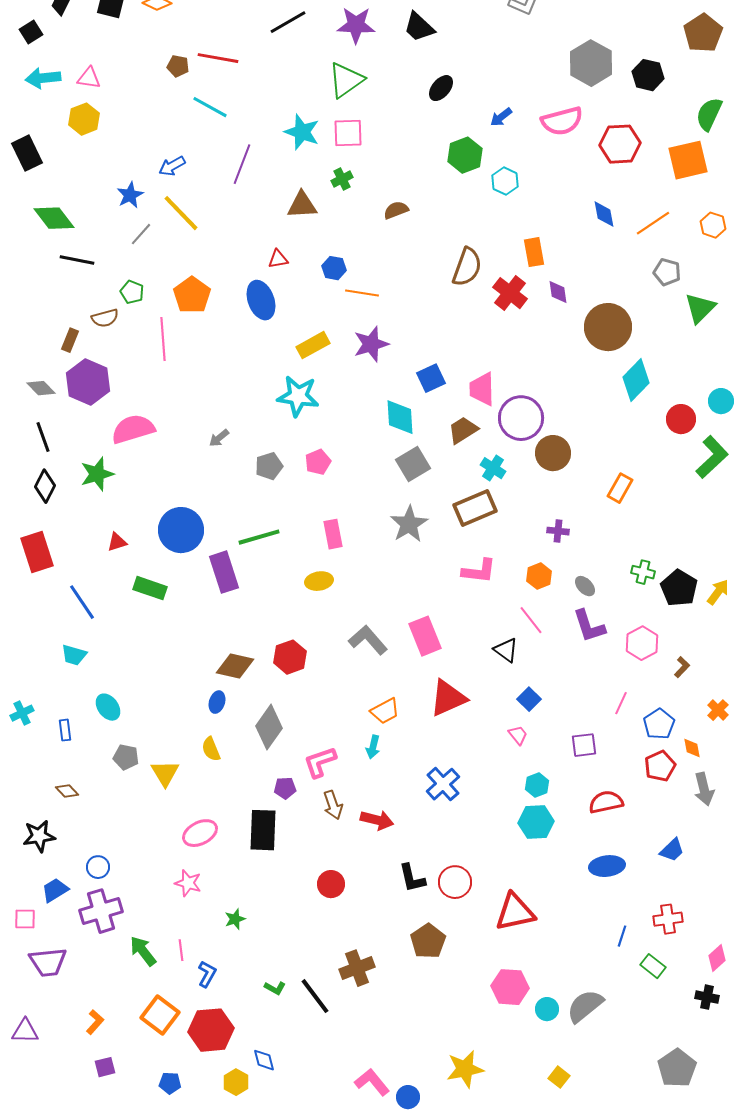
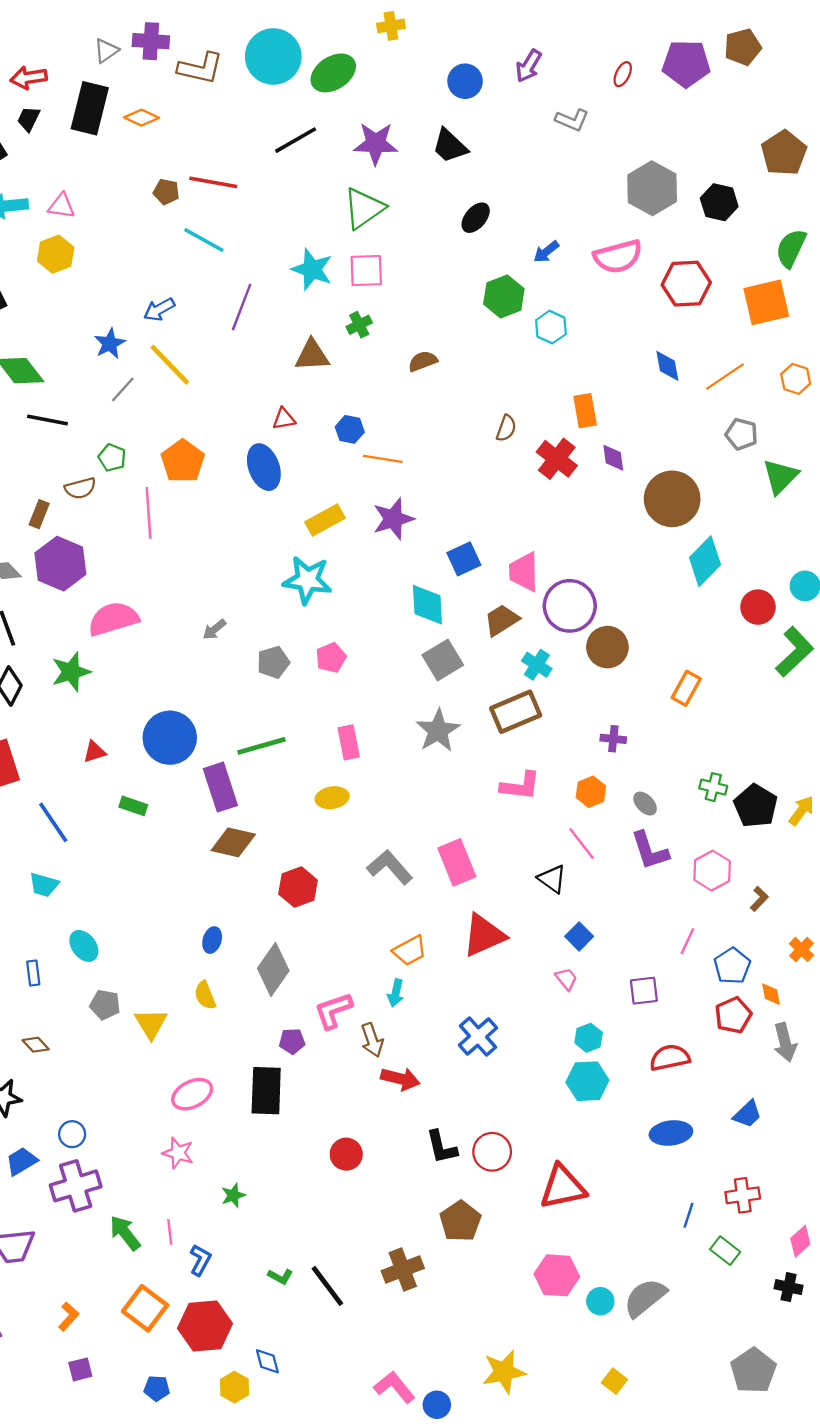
brown semicircle: (467, 267) -> (506, 428), size x0.6
green rectangle: (150, 588) -> (133, 806), size x0.7
brown diamond: (235, 666) -> (233, 842), moved
brown arrow: (333, 805) -> (372, 1040), moved
brown cross: (357, 968) -> (403, 1269), moved

